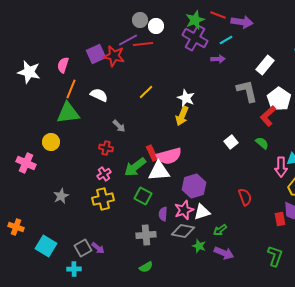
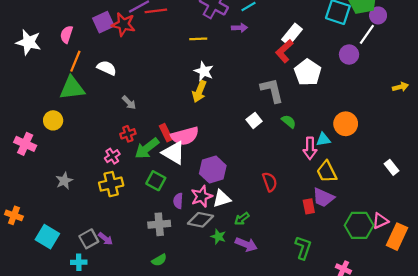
gray L-shape: (247, 91) -> (272, 90), moved
yellow line: (146, 92) -> (198, 39), moved, turned 42
red L-shape: (268, 116) -> (284, 51), moved
red cross: (106, 148) -> (128, 134), moved, turned -32
white triangle: (159, 171) -> (174, 153), turned 35

